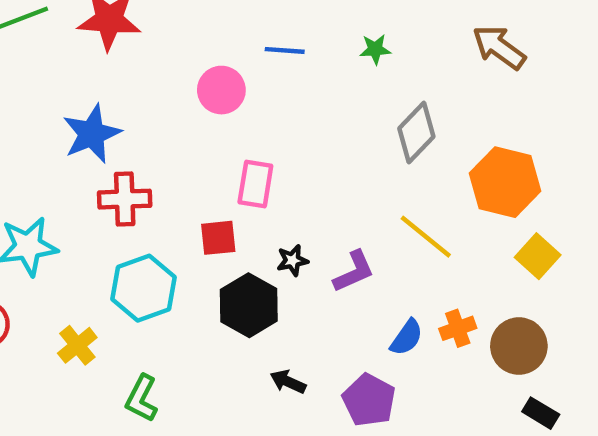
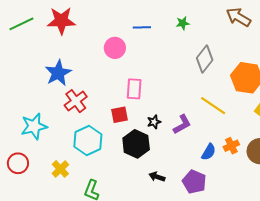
red cross: (125, 199) -> (76, 101), turned -30

